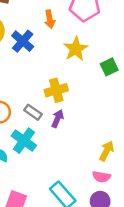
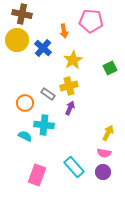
yellow star: (76, 49) -> (73, 60), moved
gray rectangle: (33, 112) -> (48, 94), moved
cyan cross: (24, 141) -> (44, 125), turned -30

